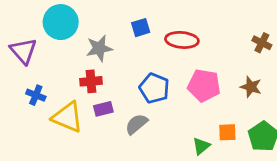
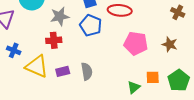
blue pentagon: (154, 88) -> (91, 25), moved
purple rectangle: (103, 109) -> (63, 71), moved
gray semicircle: (136, 124) -> (87, 71), turned 120

